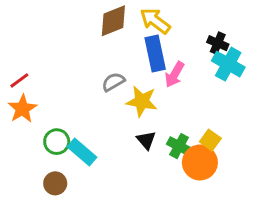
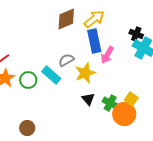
yellow arrow: (155, 21) -> (94, 19), turned 105
yellow star: (142, 101) -> (85, 73), turned -30
green circle: (57, 142) -> (28, 80), moved
cyan rectangle: (82, 152) -> (51, 75), moved

